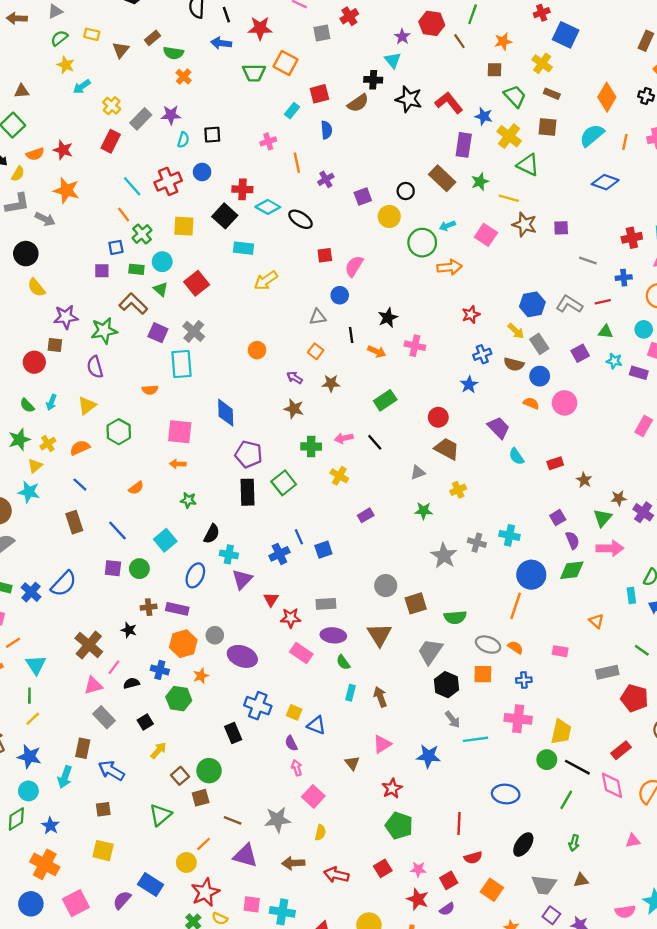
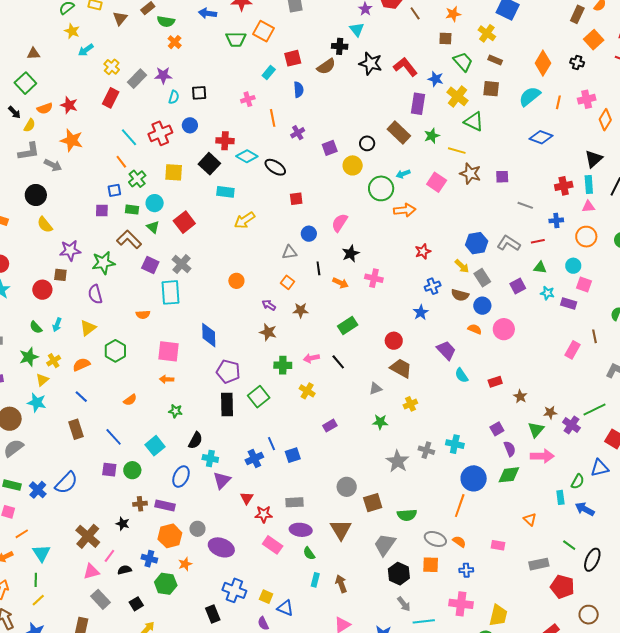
pink semicircle: (354, 266) -> (340, 223), moved

